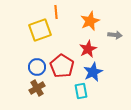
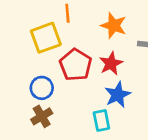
orange star: (90, 21) -> (114, 26), turned -30
red pentagon: (62, 66) -> (76, 65), moved

